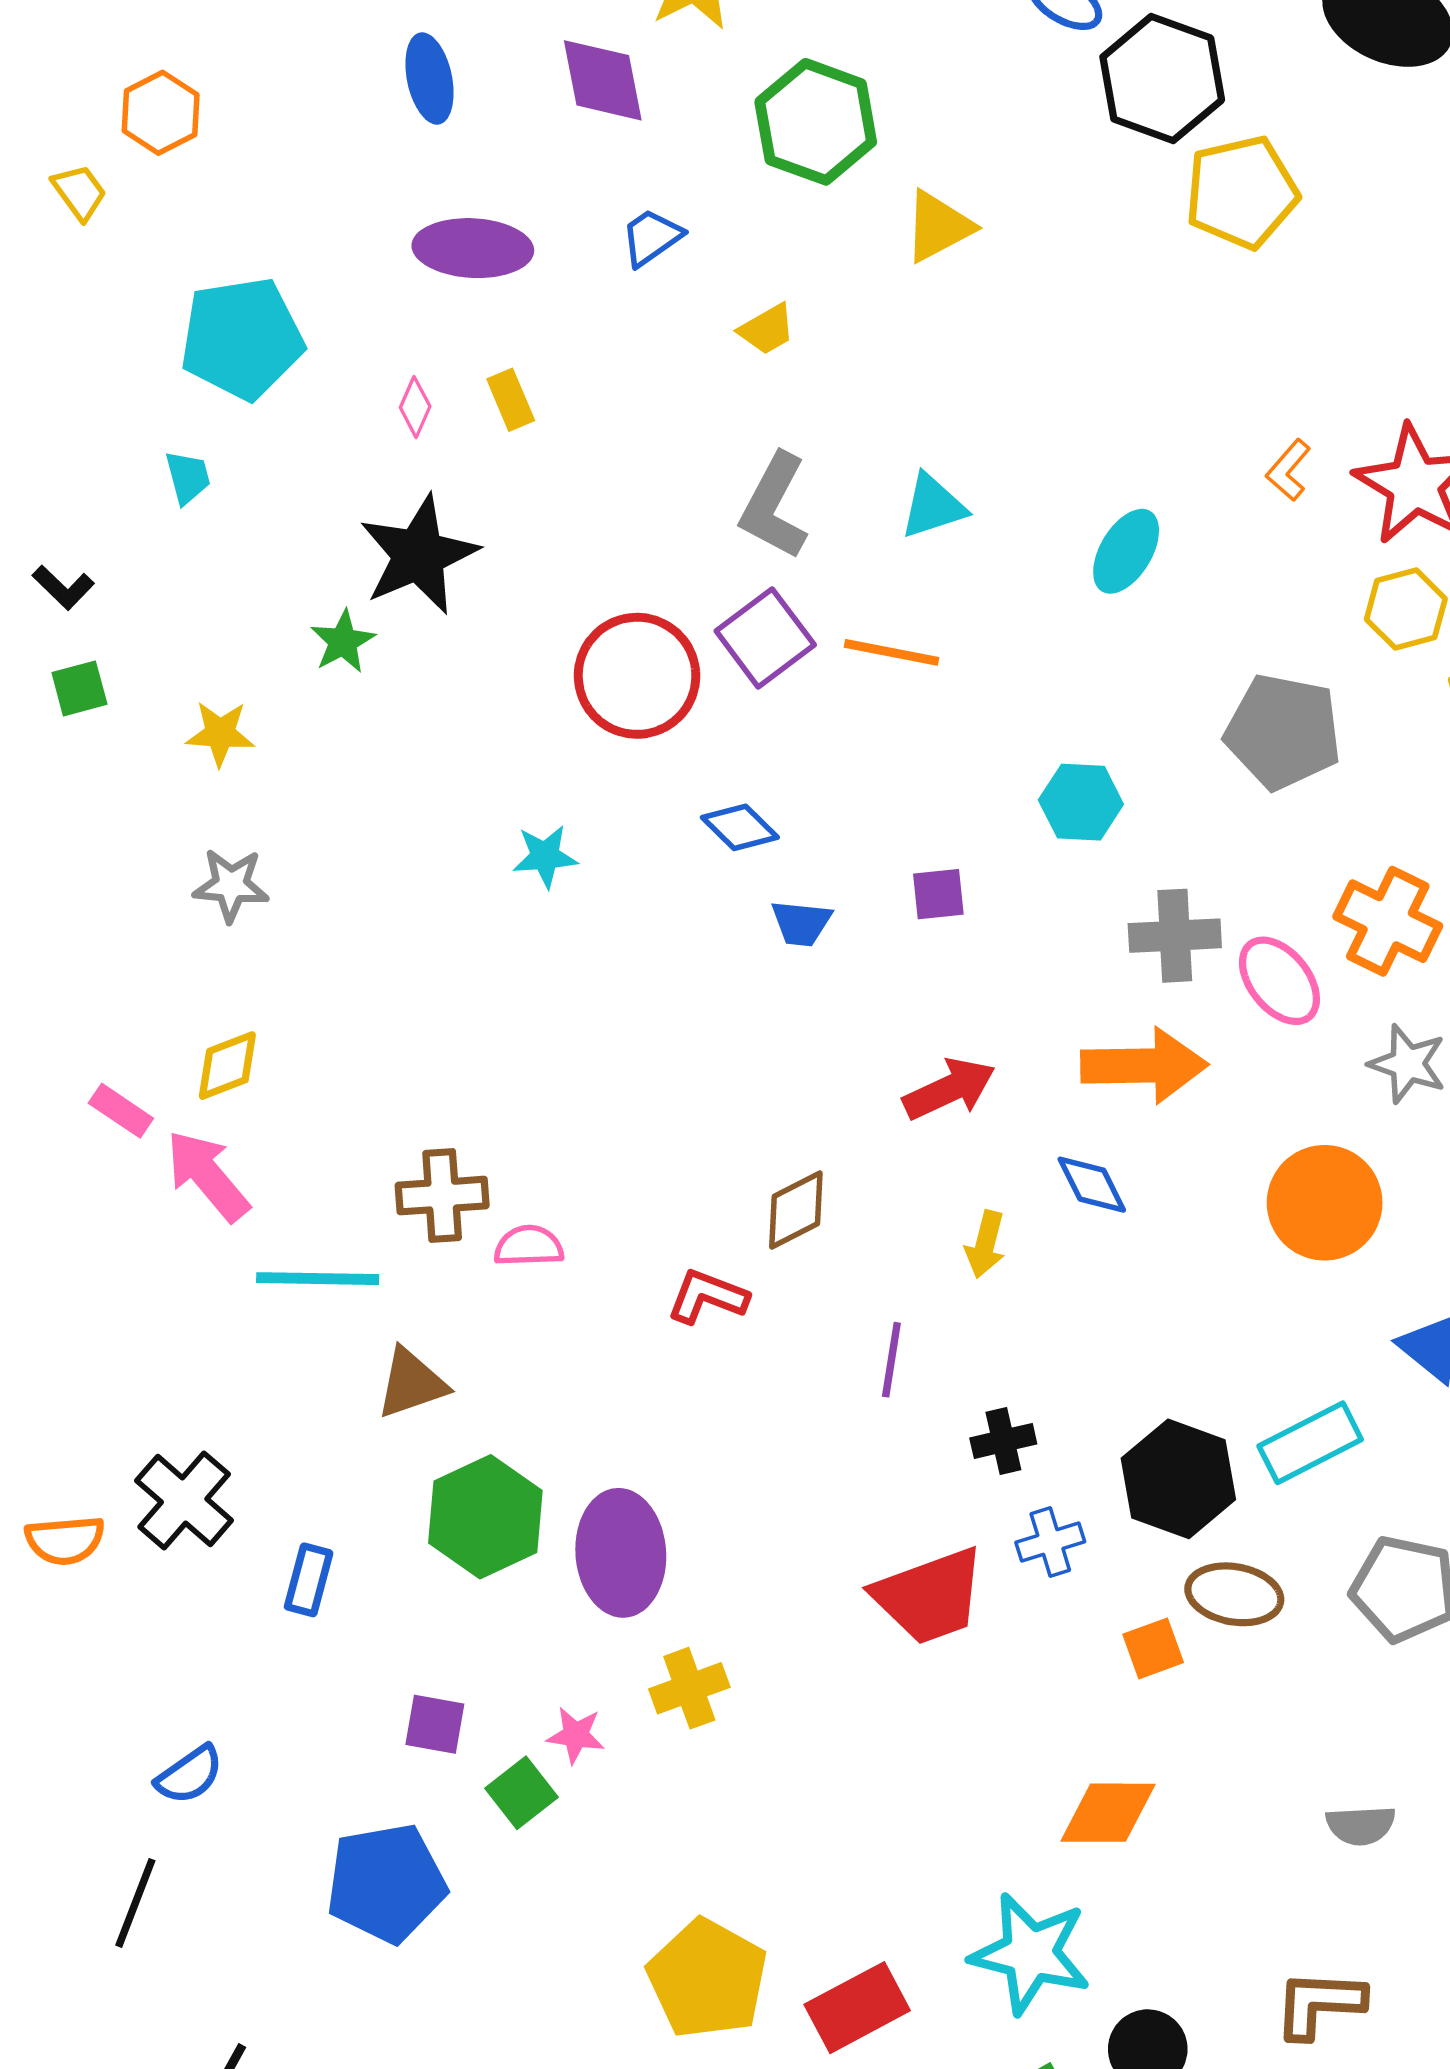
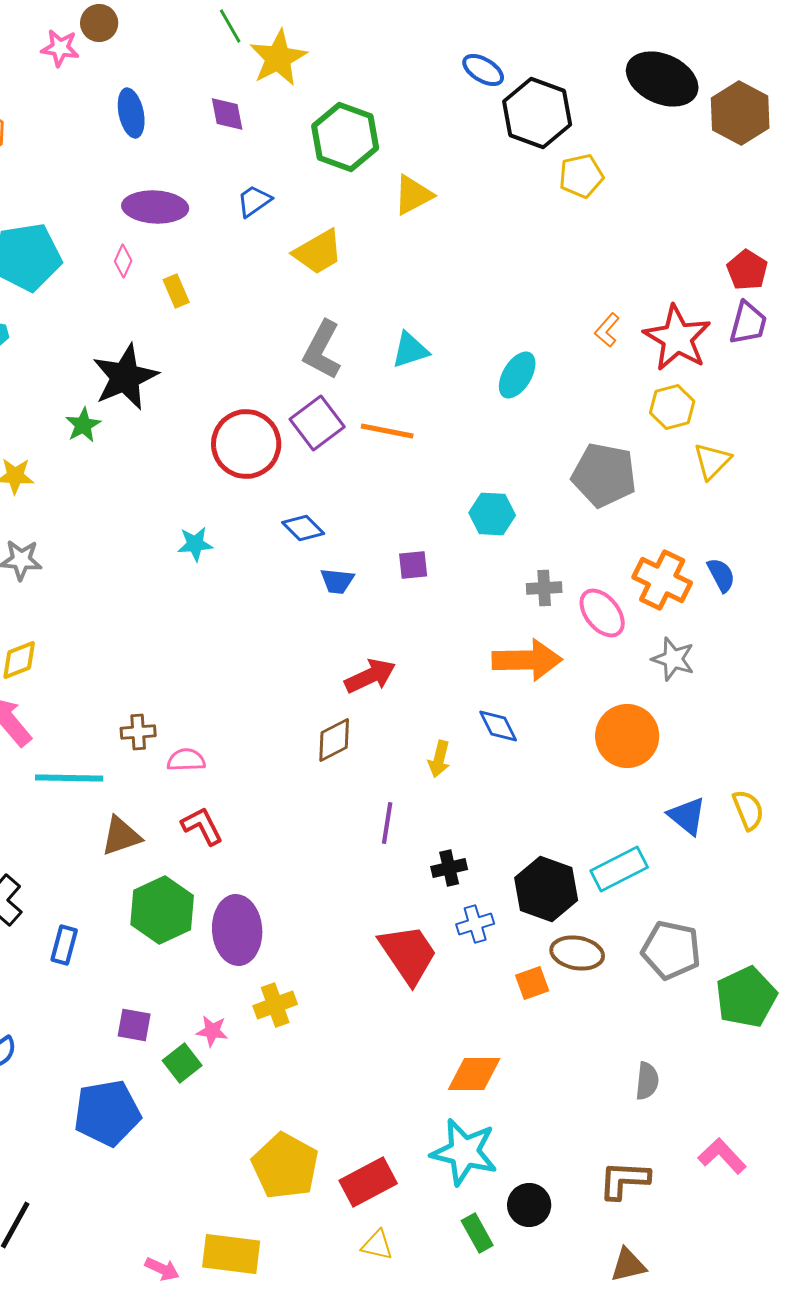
purple diamond: (603, 80) -> (227, 114), size x0.7
yellow pentagon: (1242, 192) -> (581, 176), size x0.7
yellow trapezoid: (767, 329) -> (318, 252), size x1.6
pink diamond: (415, 407) -> (123, 261), moved
gray cross: (1175, 936) -> (544, 588), size x0.7
red arrow: (949, 1089) -> (370, 676), moved
brown cross: (442, 1196) -> (138, 732), size x0.7
red L-shape: (707, 1297) -> (202, 826), moved, turned 42
red trapezoid: (929, 1596) -> (408, 954), turned -104
orange diamond: (1108, 1813) -> (474, 1074), moved
gray semicircle: (1361, 1825) -> (647, 1081), turned -81

